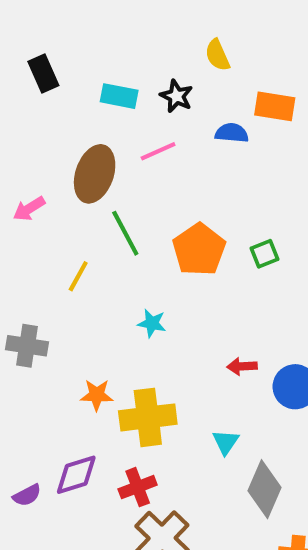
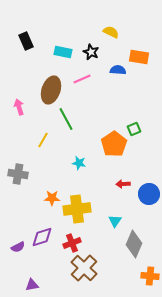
yellow semicircle: (217, 55) -> (111, 32), turned 140
pink arrow: (29, 209) -> (19, 107), turned 105
orange pentagon: (199, 250) -> (114, 144), moved

